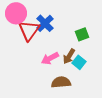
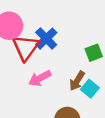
pink arrow: (50, 58) -> (40, 78), moved

